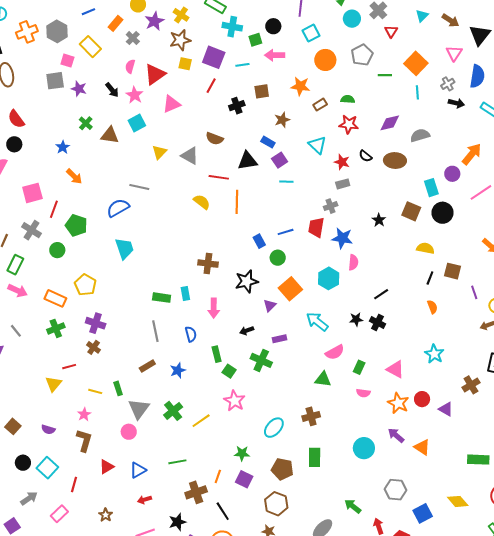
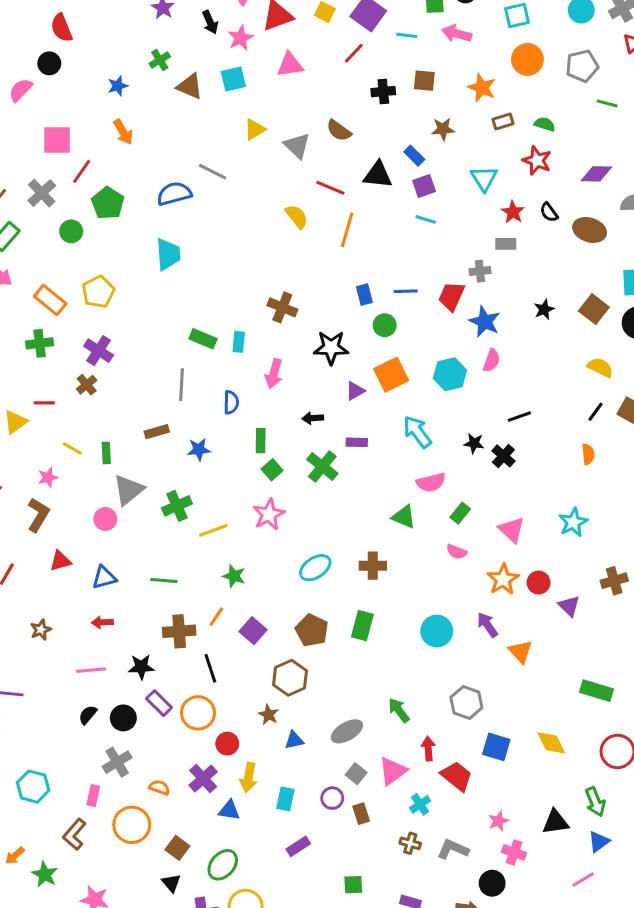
green star: (242, 453) -> (234, 576), moved
blue square: (423, 513) -> (496, 747), turned 30

